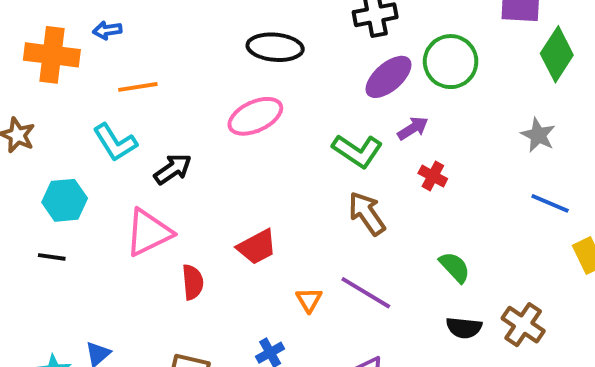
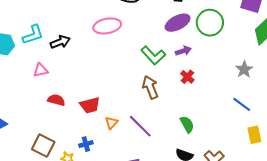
cyan L-shape: (115, 142) -> (33, 35), moved, turned -90
pink triangle: (149, 233) -> (41, 70), size x0.6
red trapezoid: (257, 247) -> (90, 105), moved
red semicircle: (193, 282) -> (56, 100), turned -84

